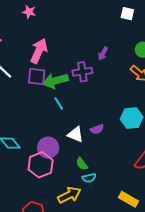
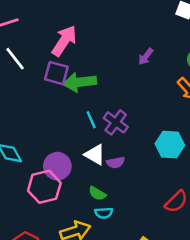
purple cross: (82, 72) -> (116, 122), moved, turned 36
cyan line: (59, 104) -> (91, 120), moved
purple semicircle: (97, 129) -> (116, 162), moved
green semicircle: (82, 164) -> (97, 193), turned -32

